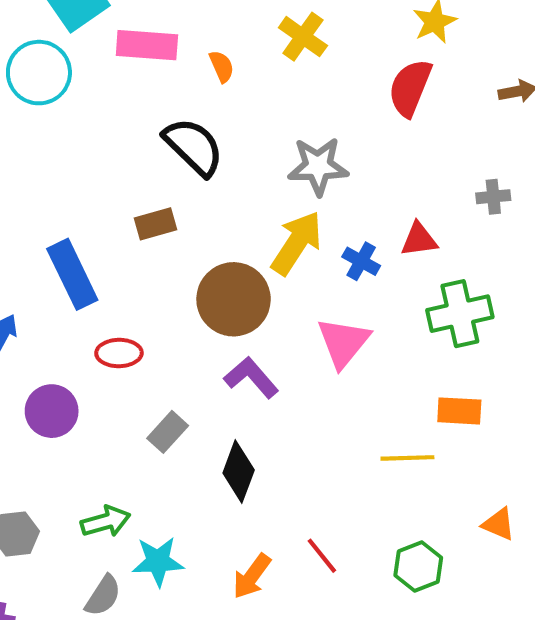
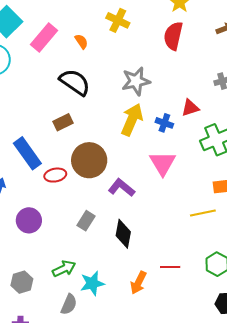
pink rectangle: (147, 45) -> (44, 38), turned -44
brown circle: (234, 299) -> (89, 160), moved
red ellipse: (119, 353) -> (55, 175), moved
red line: (322, 556) -> (170, 267), turned -42

